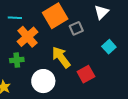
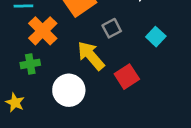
gray square: (76, 28) -> (112, 28), moved

